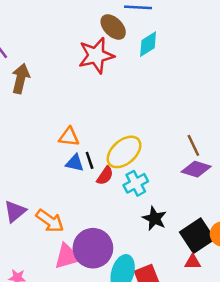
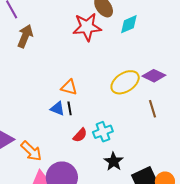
orange triangle: (69, 137) -> (69, 87), moved
yellow ellipse: (124, 152) -> (125, 82), moved
purple diamond: (196, 169) -> (154, 76), moved
red semicircle: (105, 176) -> (80, 135), moved

